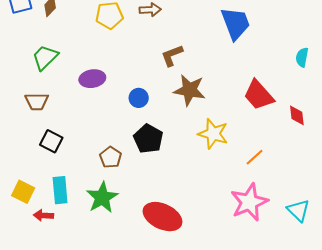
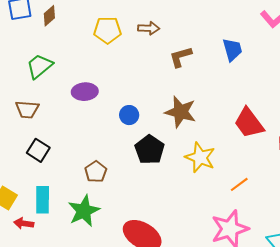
blue trapezoid: (235, 23) -> (232, 50), size x0.7
brown L-shape: (172, 55) -> (181, 57), moved
black pentagon: (148, 139) -> (150, 150), moved

